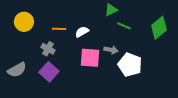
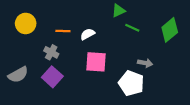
gray arrow: (111, 50) -> (145, 63), moved
white pentagon: (130, 65) -> (131, 83), moved

